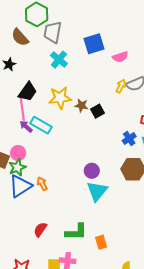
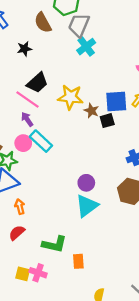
blue square: (94, 44) -> (116, 101), moved
cyan cross: (59, 60) -> (86, 47), moved
pink line: (22, 109) -> (27, 99), turned -60
cyan rectangle: (41, 125) -> (41, 141), moved
pink circle: (18, 153) -> (23, 143), moved
orange arrow: (42, 184) -> (20, 207), moved

